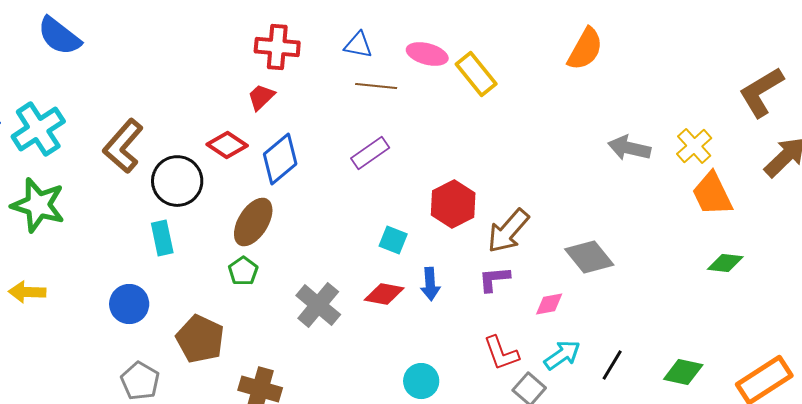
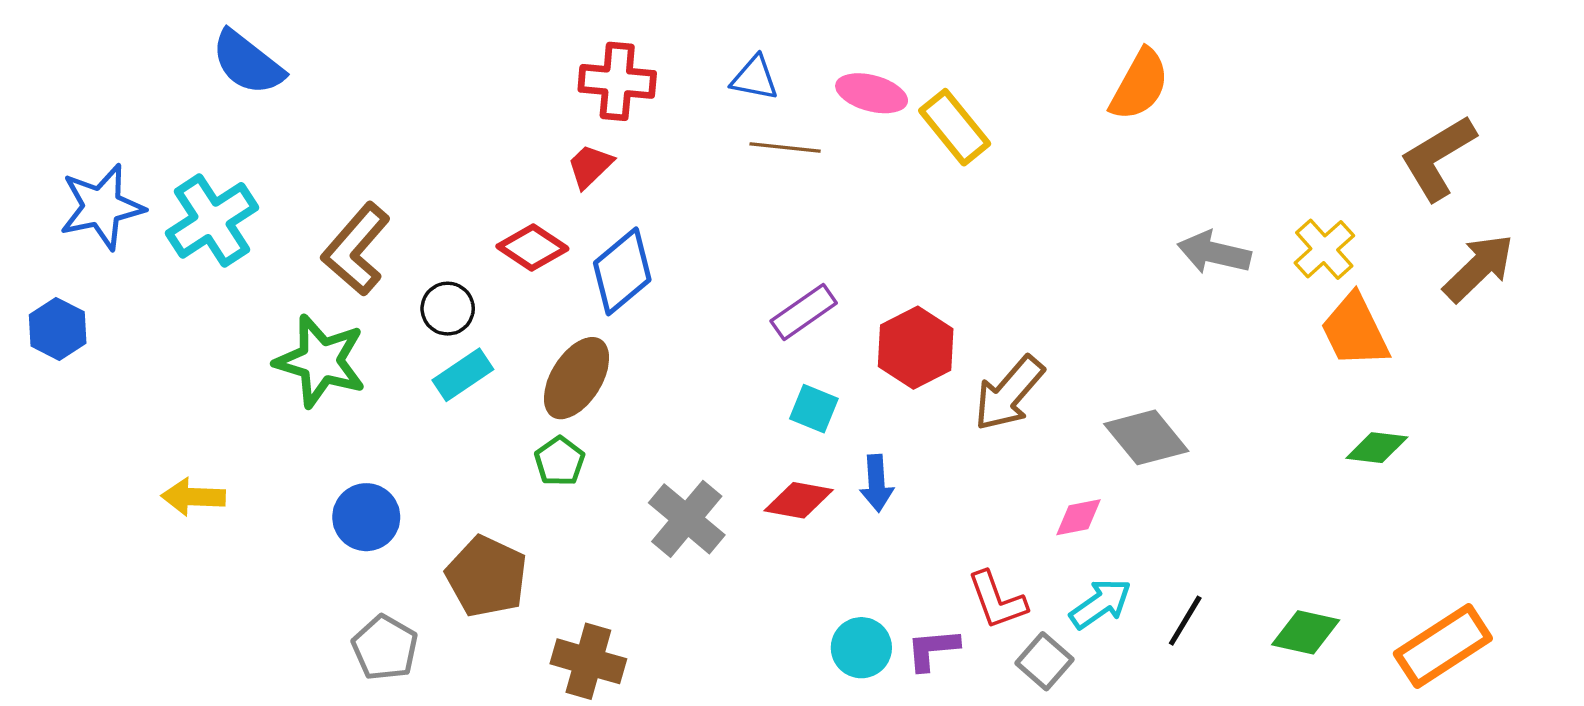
purple rectangle: (370, 153) -> (804, 312), moved
black circle: (177, 181) -> (448, 309), size x0.6
green star: (38, 205) -> (320, 361), moved
cyan rectangle: (162, 238) -> (463, 375), moved, turned 68
purple L-shape: (494, 279) -> (933, 649), moved

